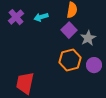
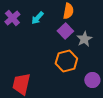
cyan arrow: (41, 17) -> (37, 18), turned -32
purple circle: (94, 65) -> (92, 80), moved

